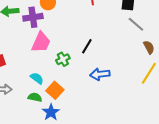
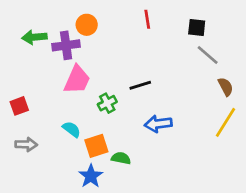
black line: (87, 46) -> (140, 85), turned 42
orange square: (55, 90) -> (96, 146), turned 30
green semicircle: (35, 97) -> (121, 158), moved

